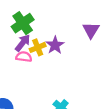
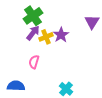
pink semicircle: (24, 57) -> (34, 62), moved, turned -80

